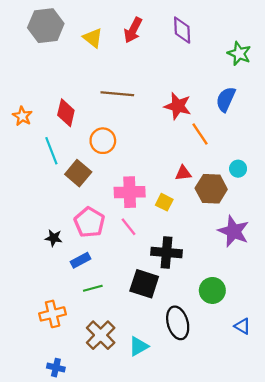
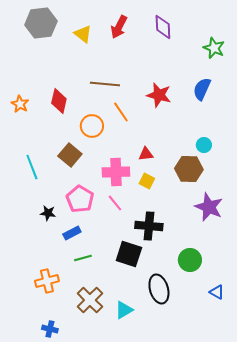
orange line: (200, 134) -> (121, 112), moved
cyan line: (51, 151) -> (32, 167), moved
cyan circle: (238, 169) -> (204, 145), moved
red triangle: (183, 173) -> (146, 154), moved

